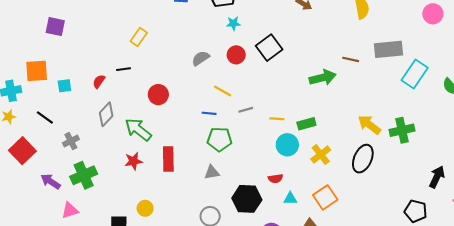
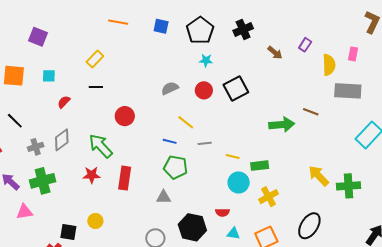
yellow rectangle: (139, 37) -> (95, 59), moved
gray rectangle: (388, 49) -> (348, 91), moved
red semicircle: (99, 81) -> (64, 102), moved
cyan square: (64, 86) -> (49, 76), moved
gray diamond: (106, 114) -> (62, 140), moved
black ellipse: (363, 159) -> (309, 226), moved

